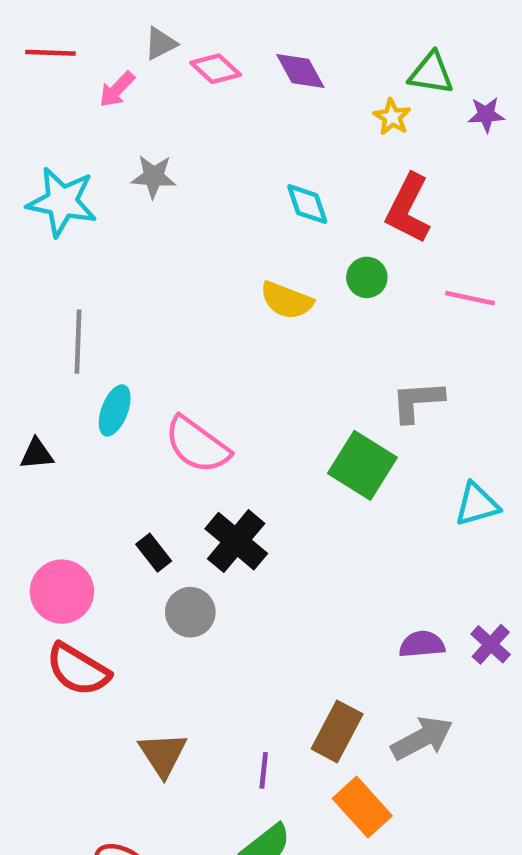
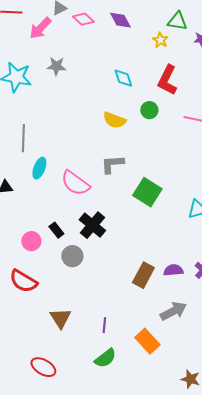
pink arrow: (117, 89) -> (40, 28), size x1.4
gray L-shape: (417, 401) -> (112, 164), moved
pink circle: (62, 592) -> (31, 241), moved, size x0.7
brown rectangle: (337, 731) -> (143, 275), moved

